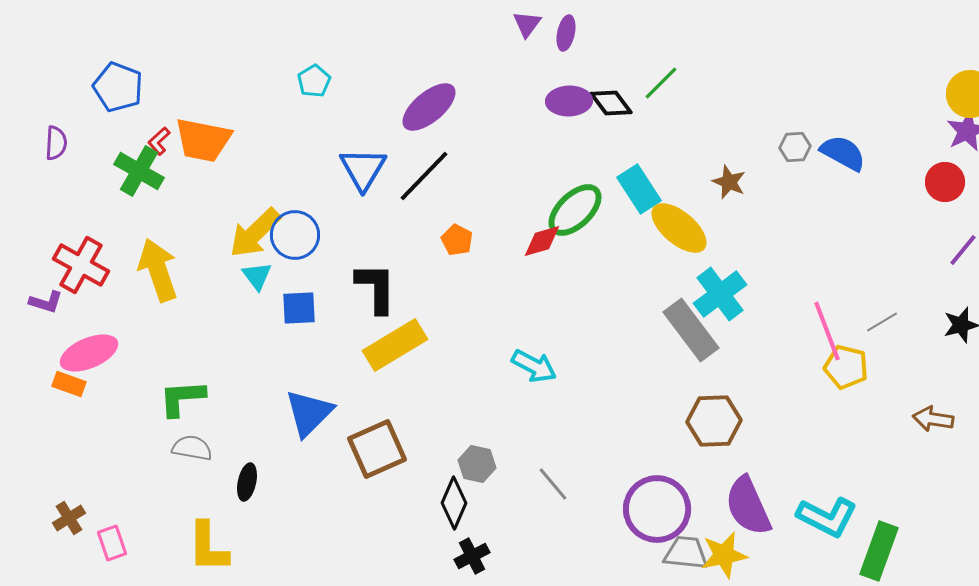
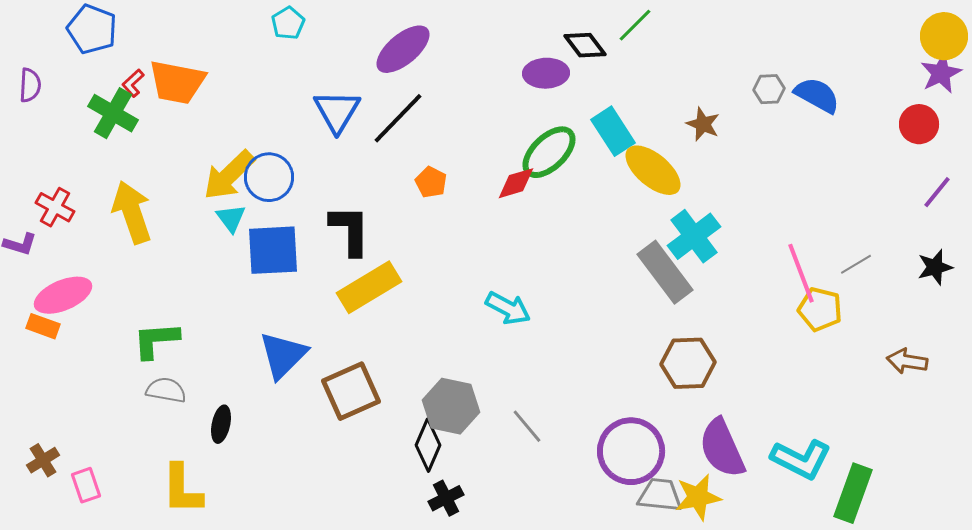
purple ellipse: (569, 101) -> (546, 73), moved
red cross: (81, 265) -> (55, 207), size x0.7
blue square: (299, 308) -> (273, 250), size x1.5
gray hexagon: (477, 464) -> (451, 406), size x1.5

